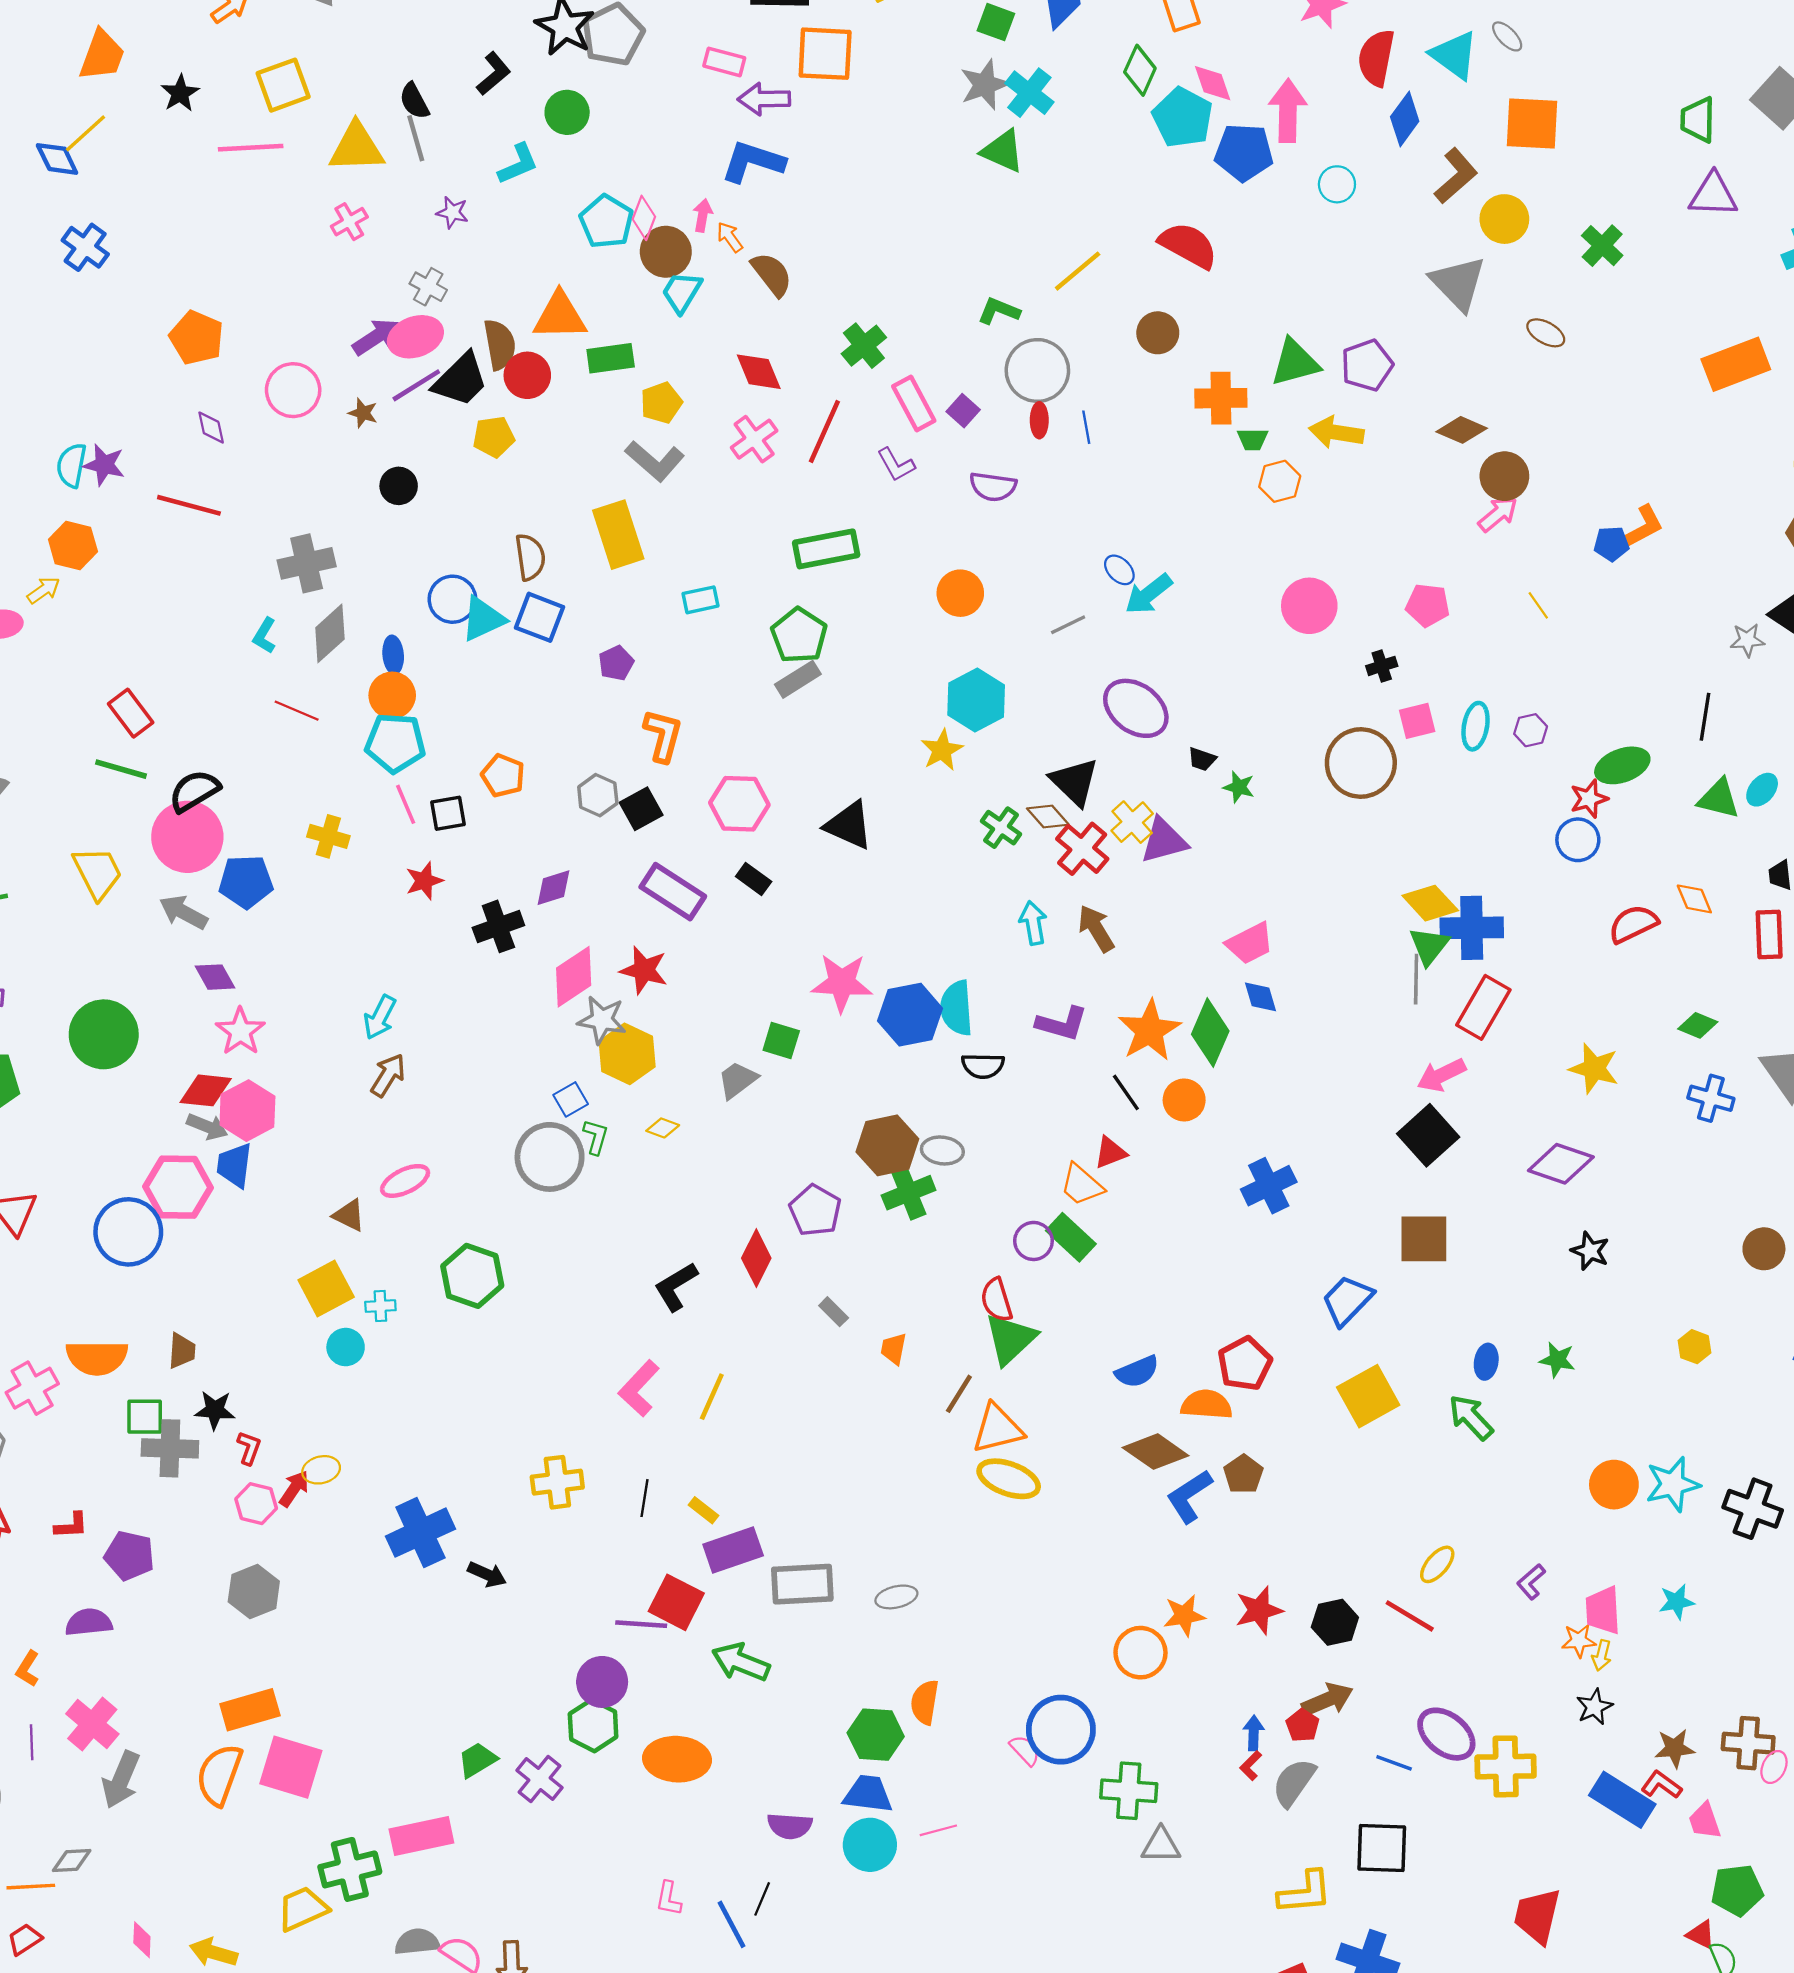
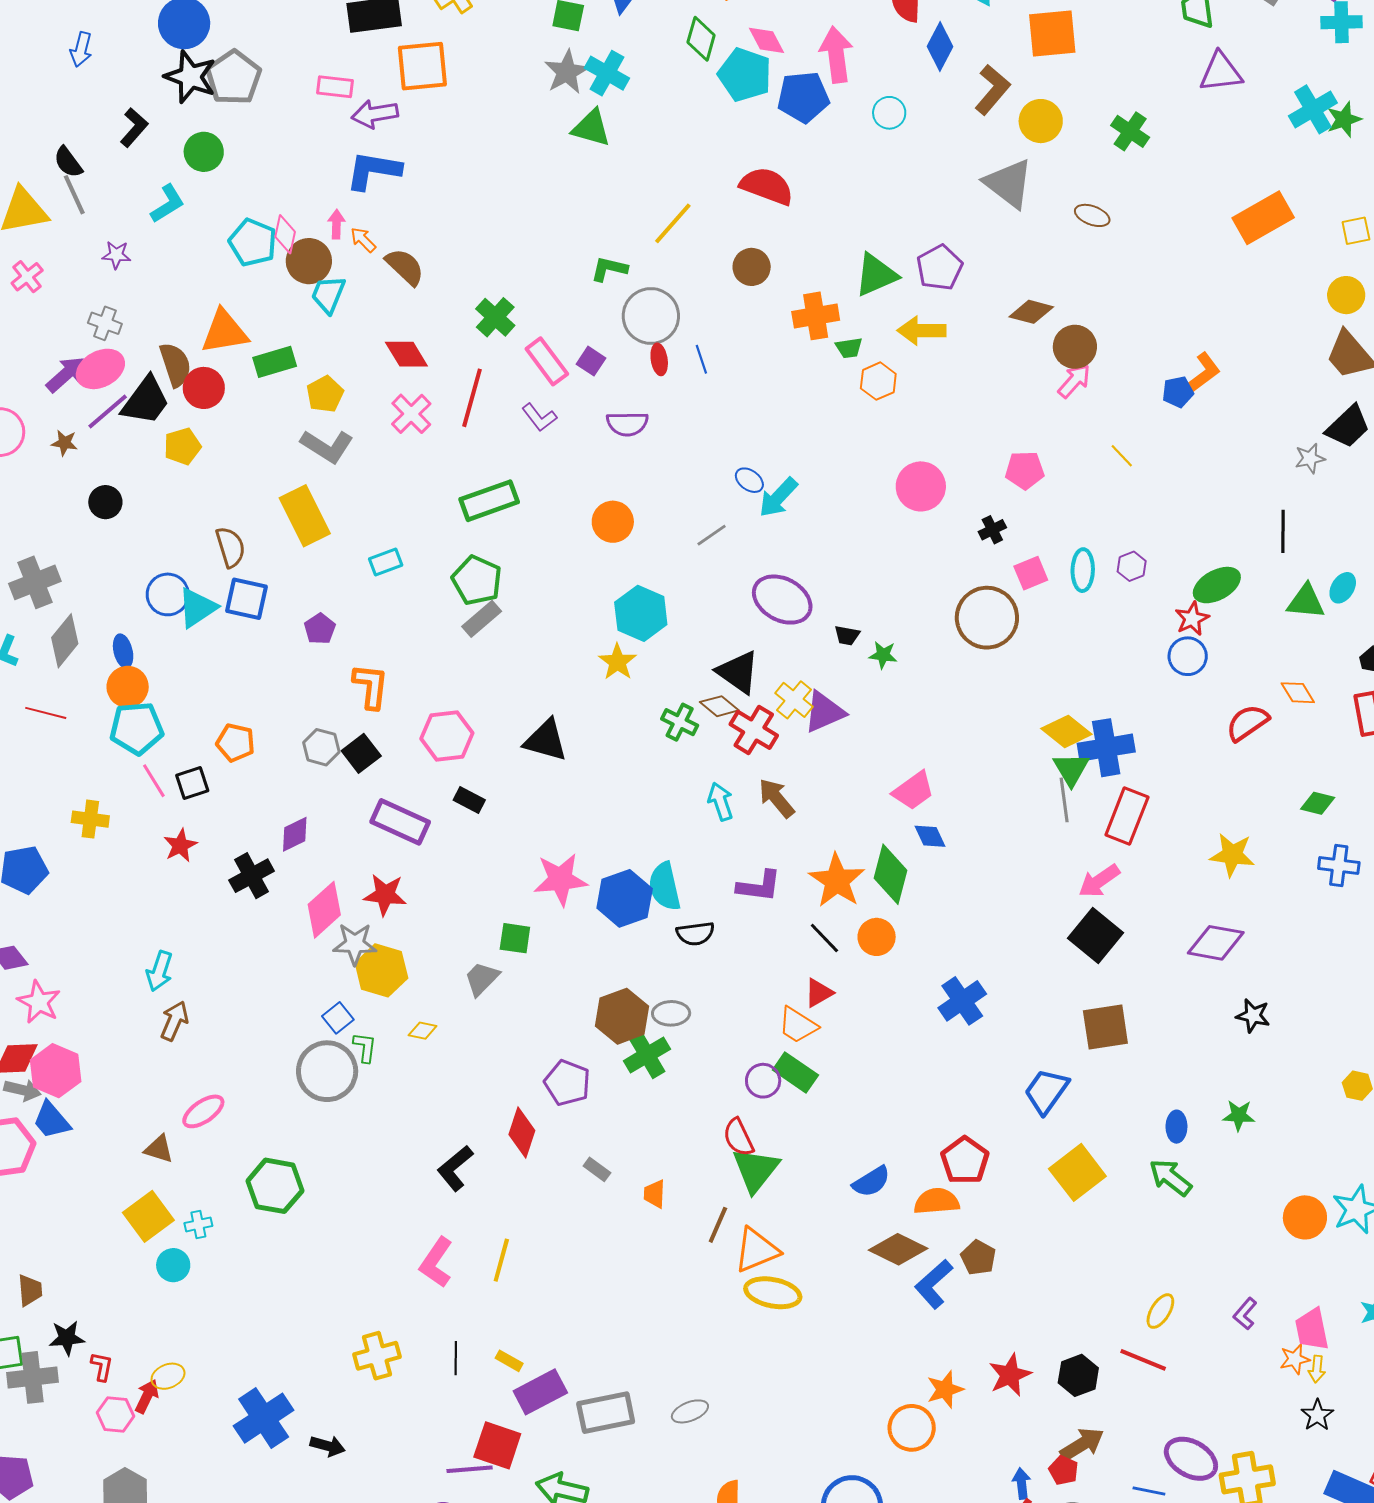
blue trapezoid: (234, 1165) -> (52, 1120), turned -39

